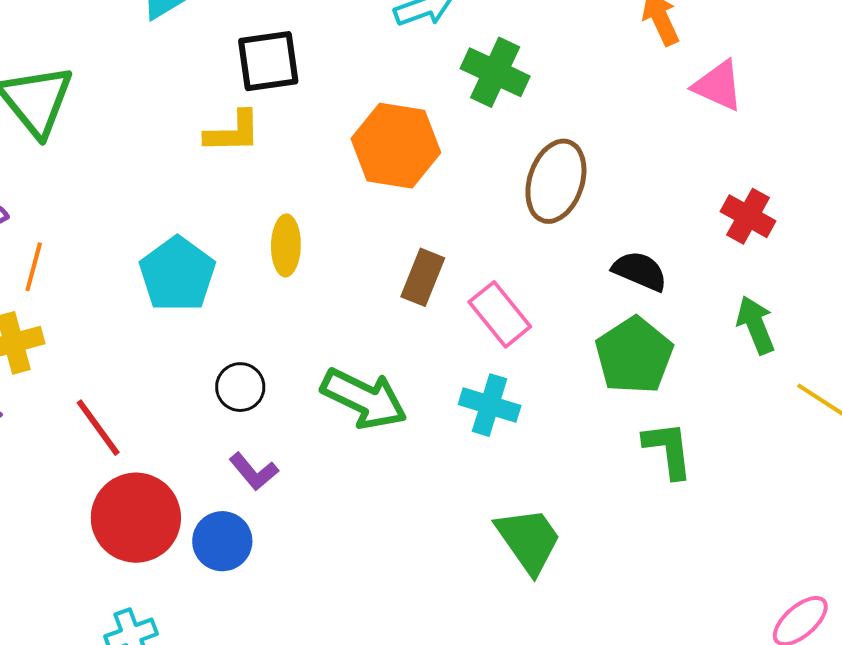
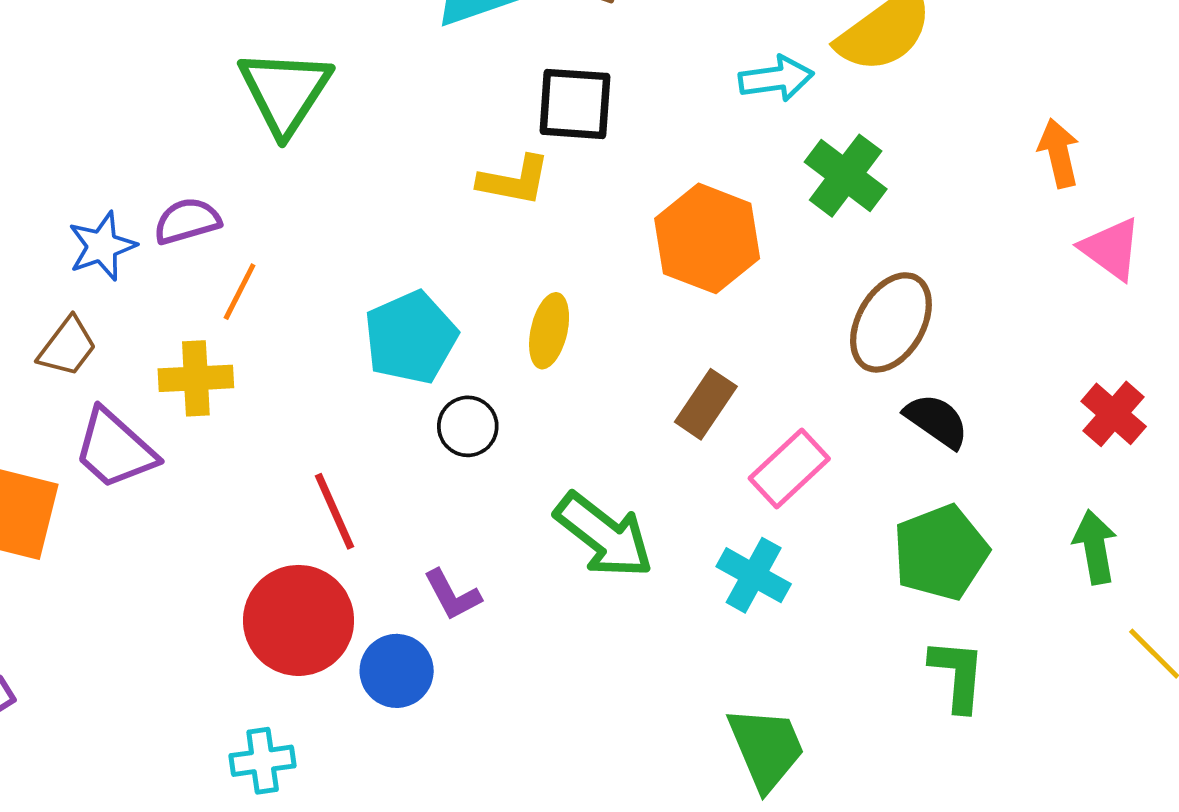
black semicircle: (640, 271) -> (937, 421), moved
pink rectangle: (500, 314) -> (789, 469), turned 74
black circle: (240, 387) -> (468, 426), moved
red line: (98, 428) -> (335, 511), moved

